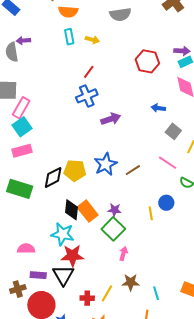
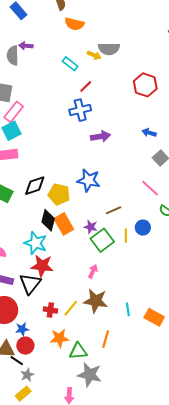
gray semicircle: (120, 14) -> (109, 49), moved
cyan rectangle: (69, 37) -> (70, 64), moved, turned -49
blue star: (106, 164) -> (89, 180), turned 30
brown line: (133, 170) -> (114, 210), moved
yellow pentagon: (75, 171) -> (59, 194), moved
green square: (113, 229) -> (102, 240), moved
brown star: (131, 282) -> (96, 301), size x1.4
cyan line: (156, 293) -> (128, 309), moved

